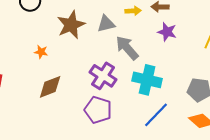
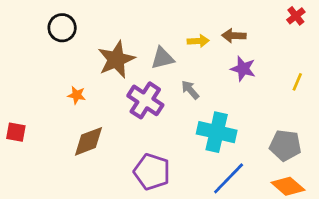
gray arrow: (127, 48) -> (190, 90), size x0.6
purple cross: (103, 76) -> (145, 100), moved

